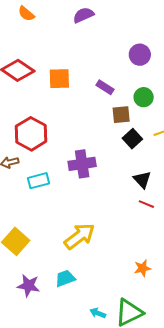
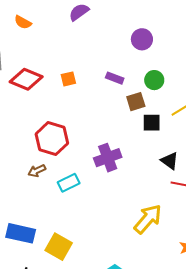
orange square: (59, 79) -> (68, 79), size x0.7
black square: (132, 139) -> (152, 123), turned -36
yellow arrow: (80, 236) -> (148, 219), moved

